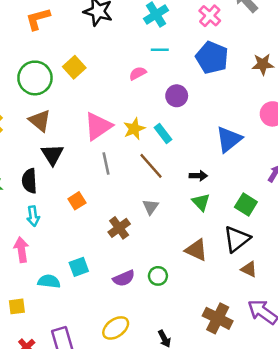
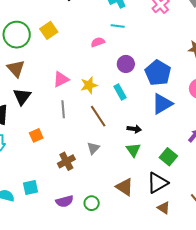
blue pentagon: (212, 58) -> (158, 73), moved
pink triangle: (98, 126) -> (61, 79), size x0.7
cyan rectangle: (163, 134) -> (120, 92), moved

